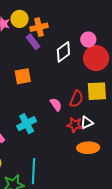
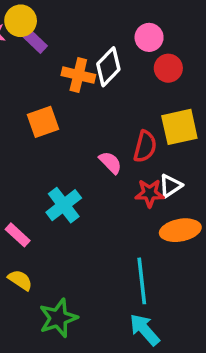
orange cross: (39, 27) -> (78, 75), moved, turned 36
purple rectangle: (33, 42) -> (33, 39), moved
red circle: (96, 58) -> (168, 68), size x0.6
cyan line: (33, 171) -> (142, 281), moved

